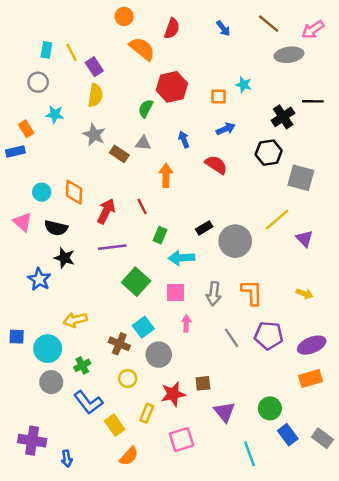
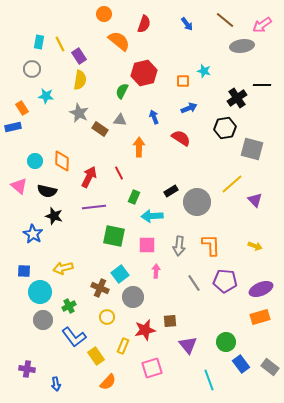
green square: (136, 282) -> (114, 236), turned -30
blue square: (17, 337) -> (24, 271), moved
purple cross: (32, 441) -> (27, 369), size x0.7

